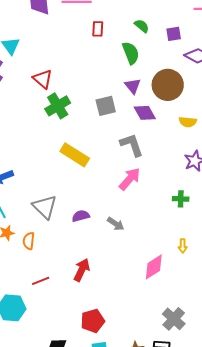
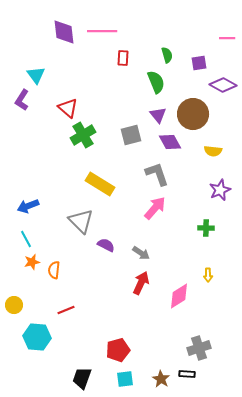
green semicircle: (142, 26) -> (167, 55), turned 35
gray triangle: (45, 207) -> (81, 221), moved
purple semicircle: (81, 216) -> (106, 245), turned 42
red arrow: (82, 270) -> (141, 283), moved
gray cross: (174, 319) -> (199, 348), turned 30

